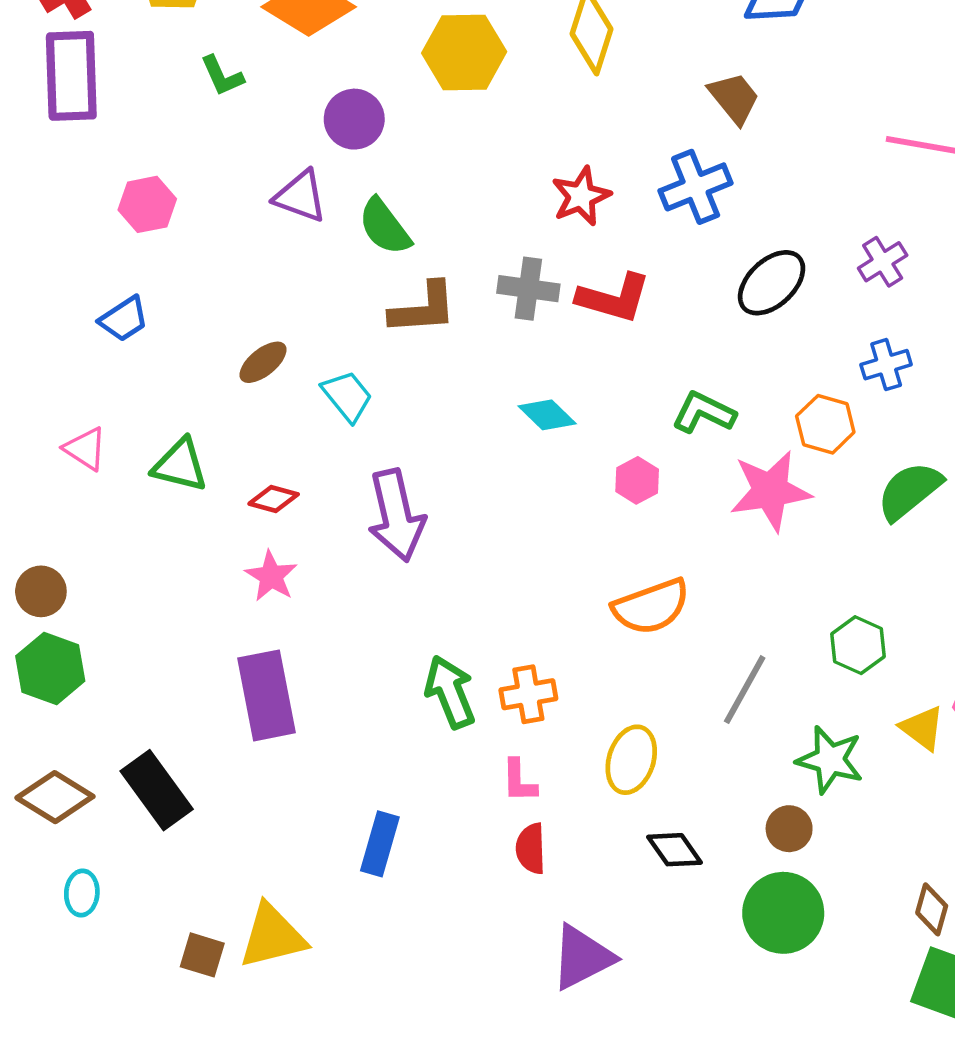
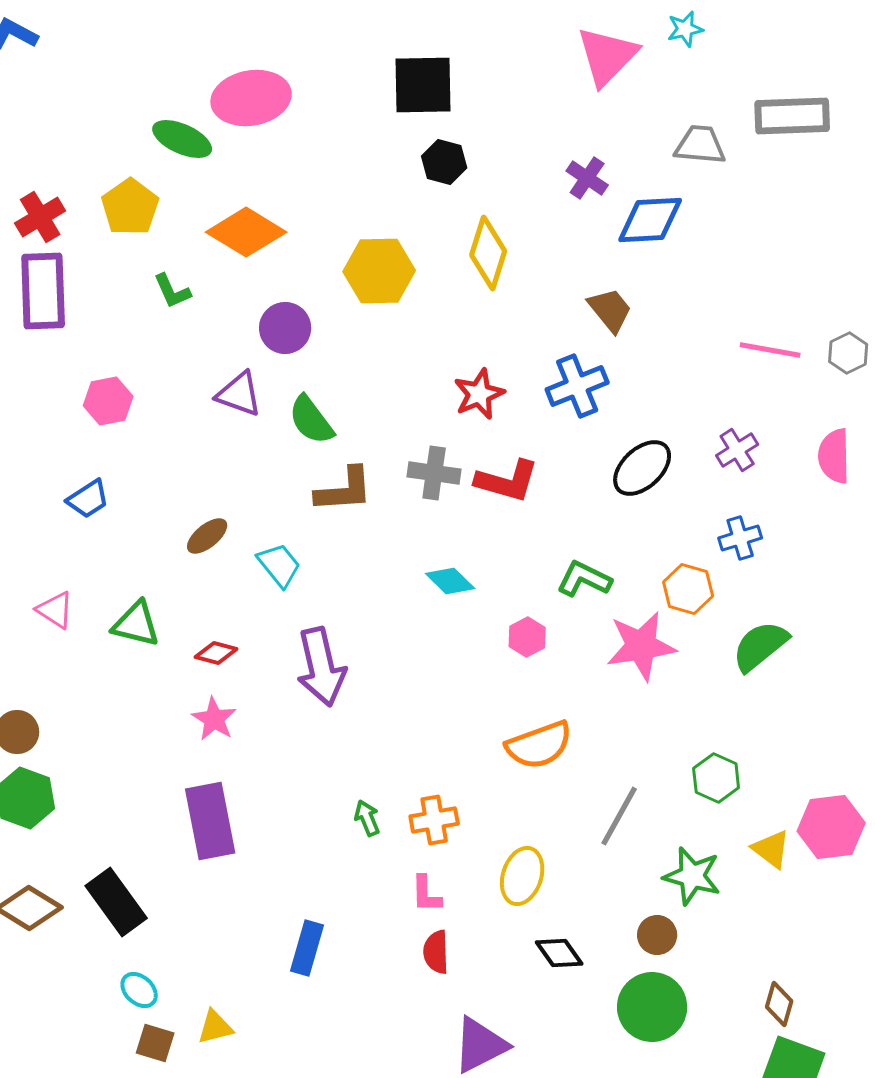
green arrow: (450, 692) -> (367, 818), size x0.6
cyan ellipse: (82, 893) -> (139, 990), moved, turned -51
yellow triangle: (272, 936) -> (215, 1027), size x0.6

